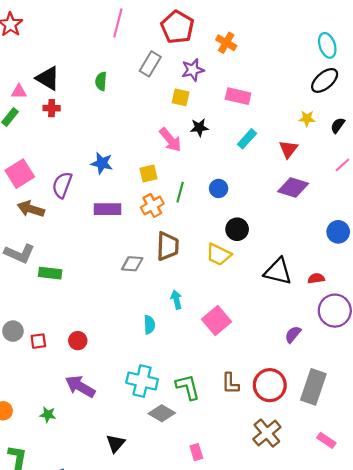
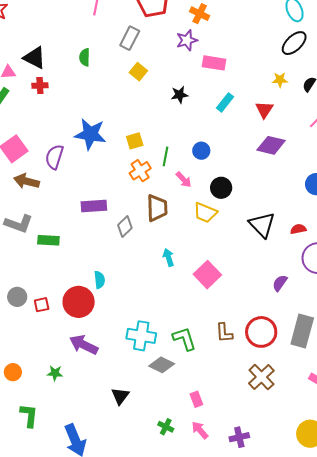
purple star: (193, 70) -> (187, 40), moved
yellow square: (181, 97) -> (138, 72), moved, turned 30
pink arrow: (170, 140) -> (184, 180), moved, size x0.7
blue star: (102, 163) -> (90, 134), size x1.5
purple rectangle: (108, 209) -> (94, 206), moved
gray diamond: (132, 264) -> (125, 227), turned -45
black triangle: (278, 271) -> (262, 225), turned 36
cyan semicircle: (149, 325) -> (99, 280), moved
red circle: (78, 341) -> (79, 302), size x1.8

